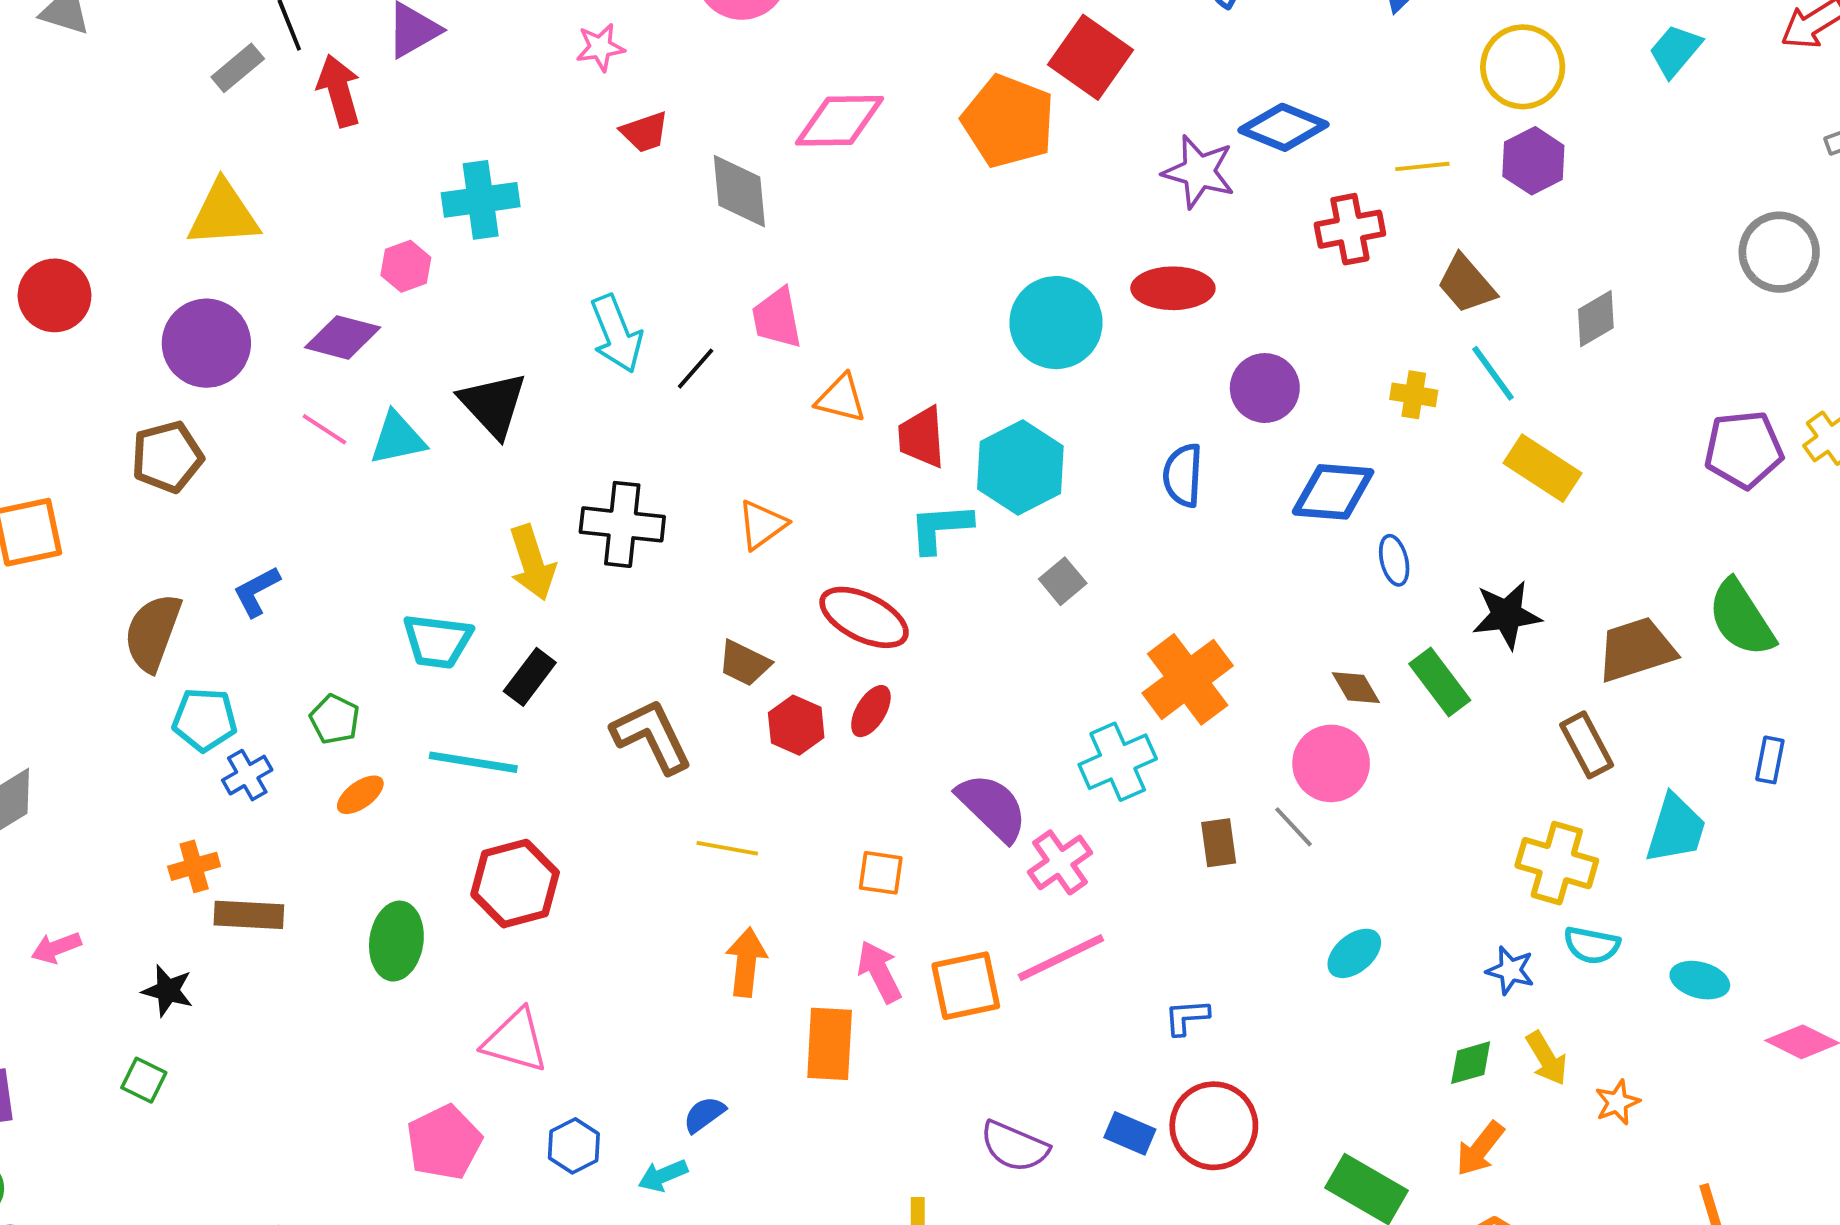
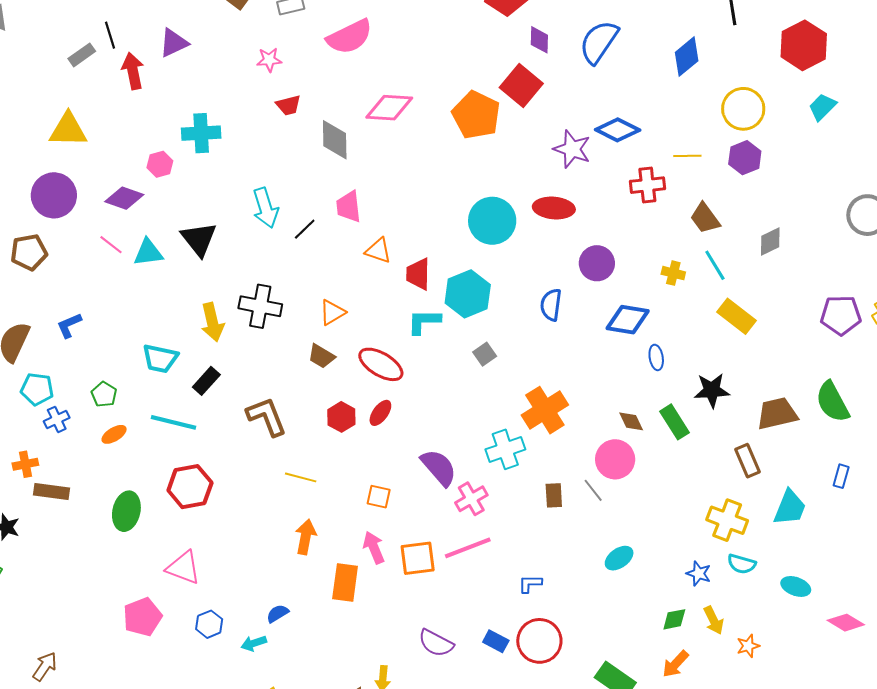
brown trapezoid: (744, 663) -> (321, 356), moved

